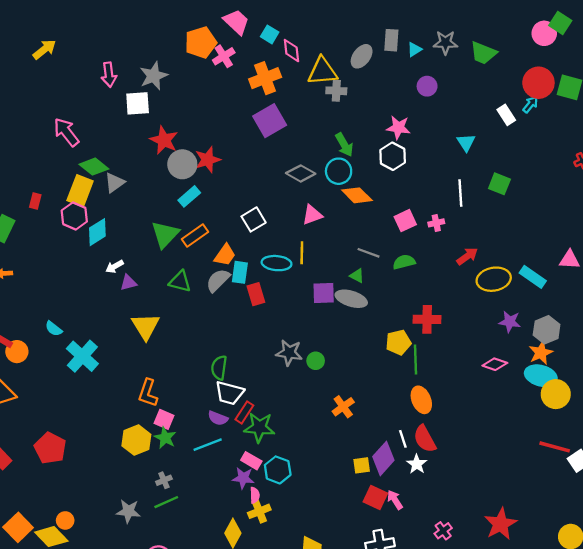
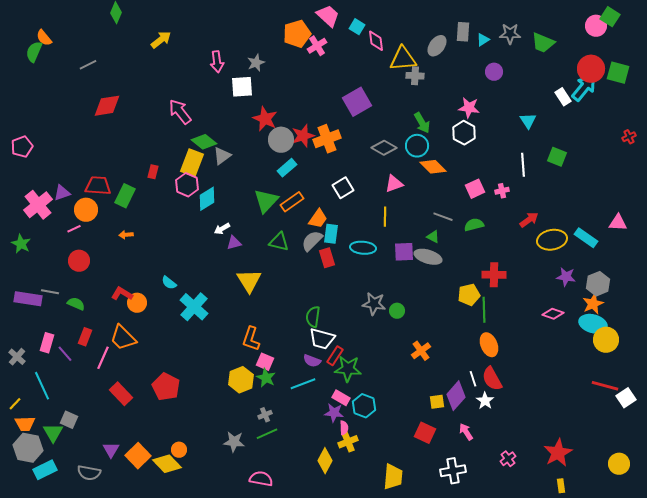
gray star: (154, 76) -> (256, 63), size x0.7
orange cross: (265, 78) -> (327, 139), moved
cyan arrow: (530, 105) -> (584, 88), size x1.8
cyan ellipse: (277, 263) -> (363, 248), moved
red rectangle: (256, 294) -> (327, 258), moved
red square: (375, 497) -> (425, 433), moved

